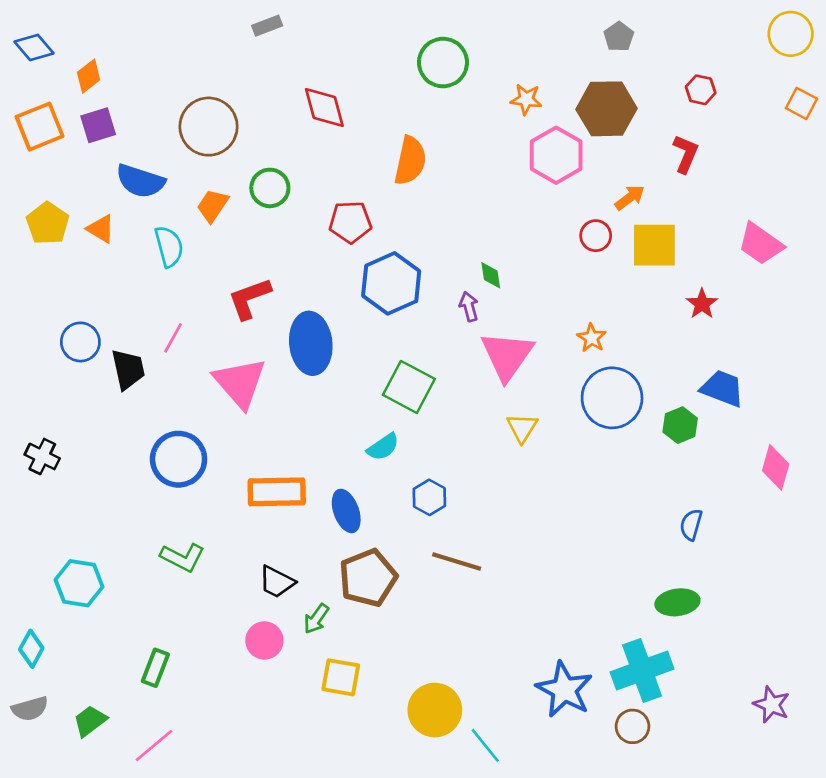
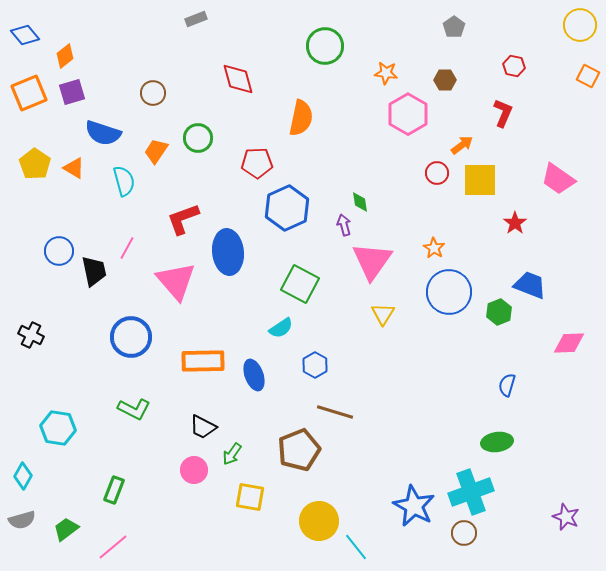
brown hexagon: (607, 109) -> (445, 80), size x0.5
brown circle: (209, 127) -> (153, 93), size x0.6
pink diamond: (776, 467) -> (569, 343), turned 72
brown pentagon: (368, 578) -> (299, 450), moved

